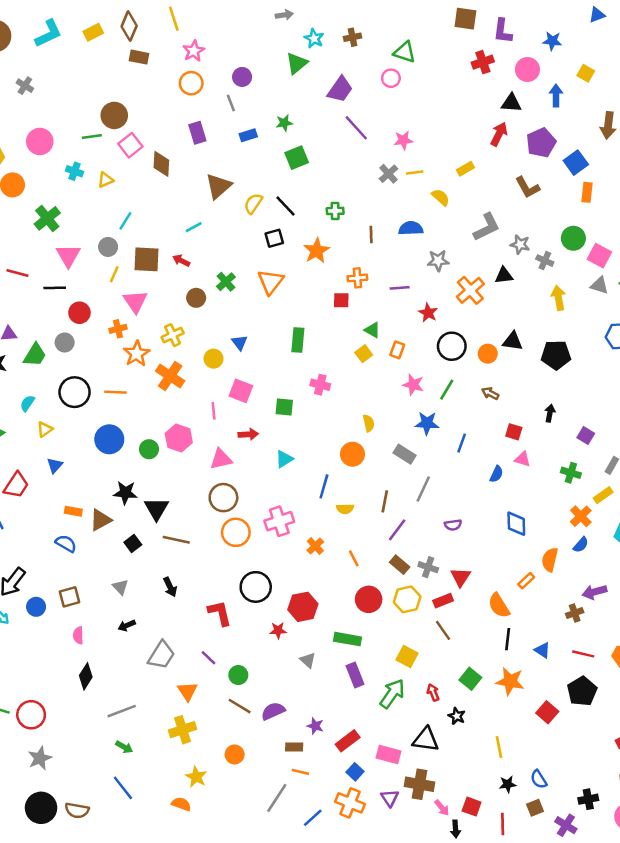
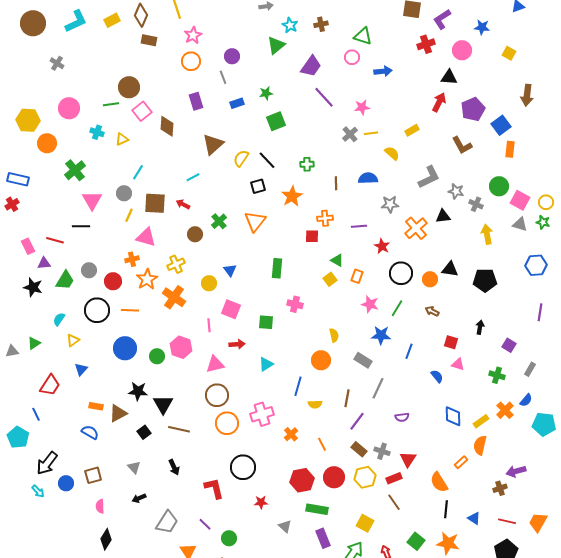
purple L-shape: (503, 31) -> (442, 19), turned 50
blue arrow: (556, 96) -> (383, 71), moved, turned 84
red line: (17, 273) -> (55, 240), moved
pink triangle: (135, 302) -> (146, 237), turned -40
red circle: (79, 313) -> (113, 281), moved
blue semicircle: (496, 474) -> (437, 376), turned -64
yellow rectangle: (603, 495) -> (481, 421), moved
blue semicircle: (581, 545) -> (526, 400), moved
red hexagon: (303, 607) -> (302, 480), moved

